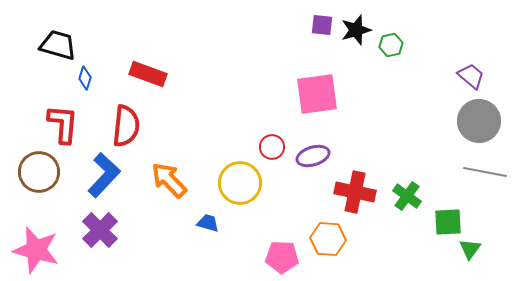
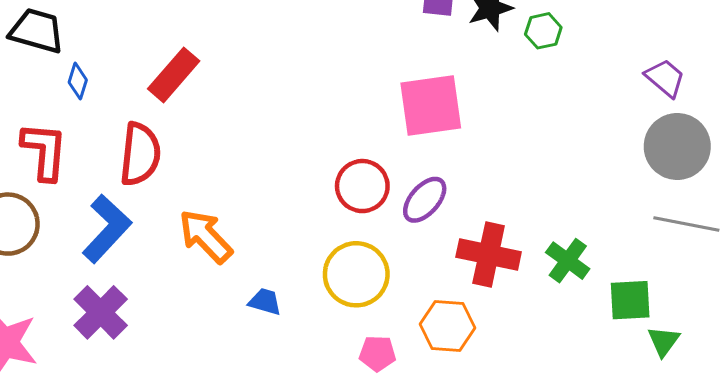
red rectangle: (148, 74) -> (174, 75), turned -69
red circle: (272, 147) -> (362, 186), size x1.4
purple ellipse: (313, 156) -> (425, 200), turned -32
yellow circle: (240, 183) -> (356, 274), moved
pink pentagon: (282, 257) -> (378, 353), size x0.7

